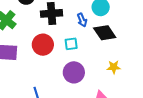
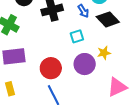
red circle: (43, 45) -> (51, 68), moved
yellow star: (114, 67) -> (104, 53), moved

